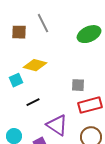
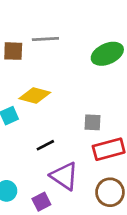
gray line: (43, 23) -> (45, 39), turned -66
black line: (33, 102) -> (45, 145), moved

